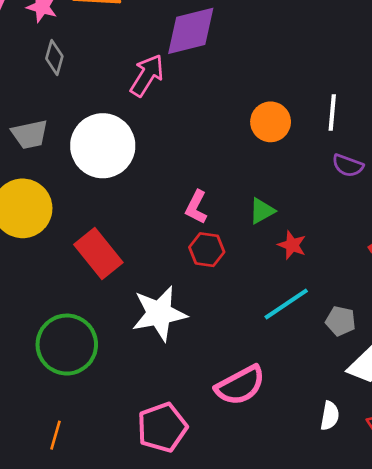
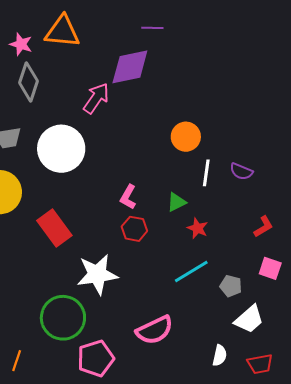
gray diamond: (54, 57) -> (28, 82), size x1.5
white line: (332, 112) -> (206, 173), moved
green circle: (67, 345) -> (63, 318), moved

